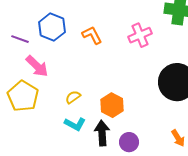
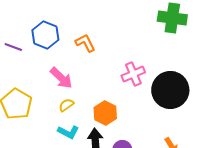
pink cross: (140, 35) -> (133, 74), moved
pink arrow: (37, 66) -> (61, 78), moved

